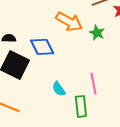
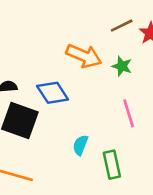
pink line: (94, 84) -> (129, 113), moved
cyan semicircle: (59, 89) -> (80, 145), turned 63

